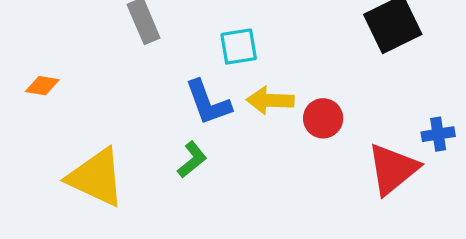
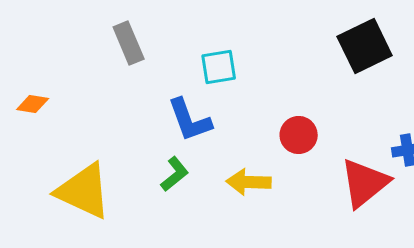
yellow arrow: (270, 100) -> (249, 182), moved

